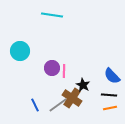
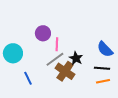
cyan circle: (20, 51) -> (13, 53), moved
purple circle: (52, 68) -> (43, 33), moved
gray line: (58, 105) -> (55, 59), moved

